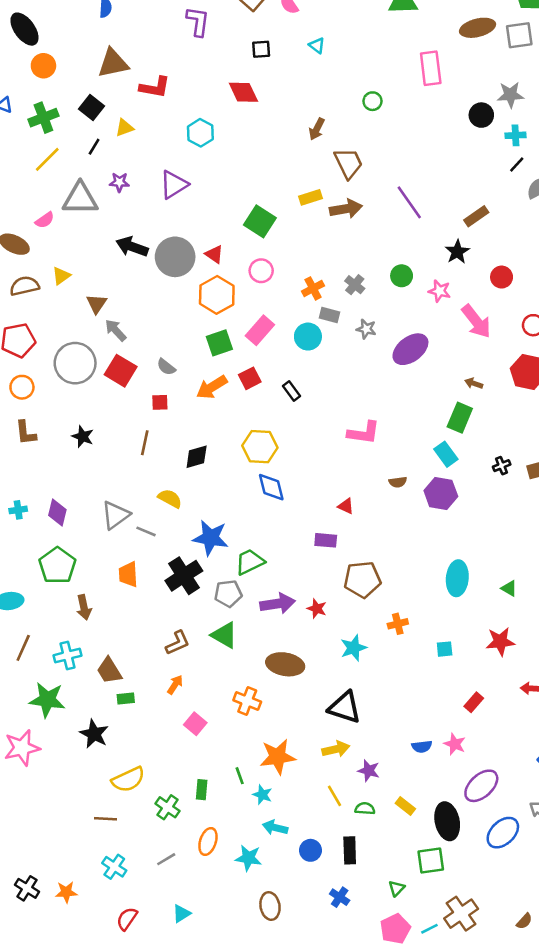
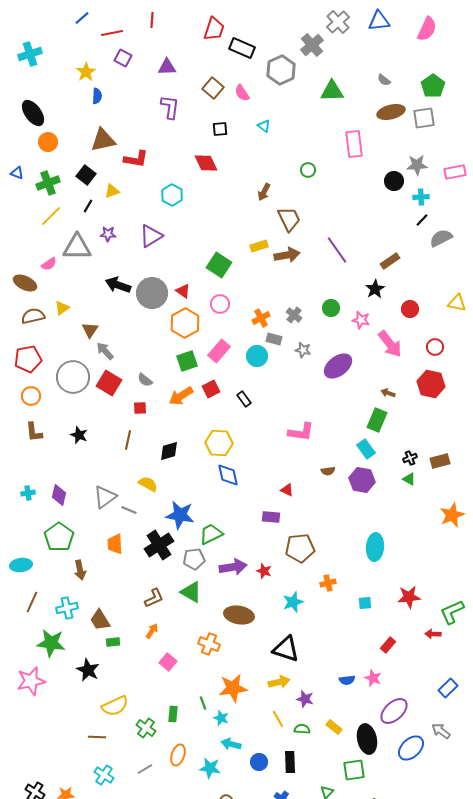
green triangle: (509, 588) -> (409, 479), moved

